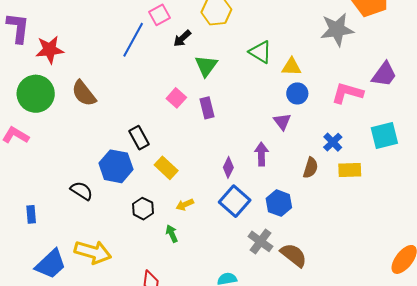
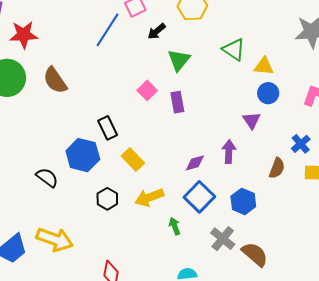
purple diamond: (228, 167) -> (195, 163), turned 45
yellow arrow: (185, 205) -> (149, 197), size x1.6
green arrow: (172, 234) -> (175, 226), moved

